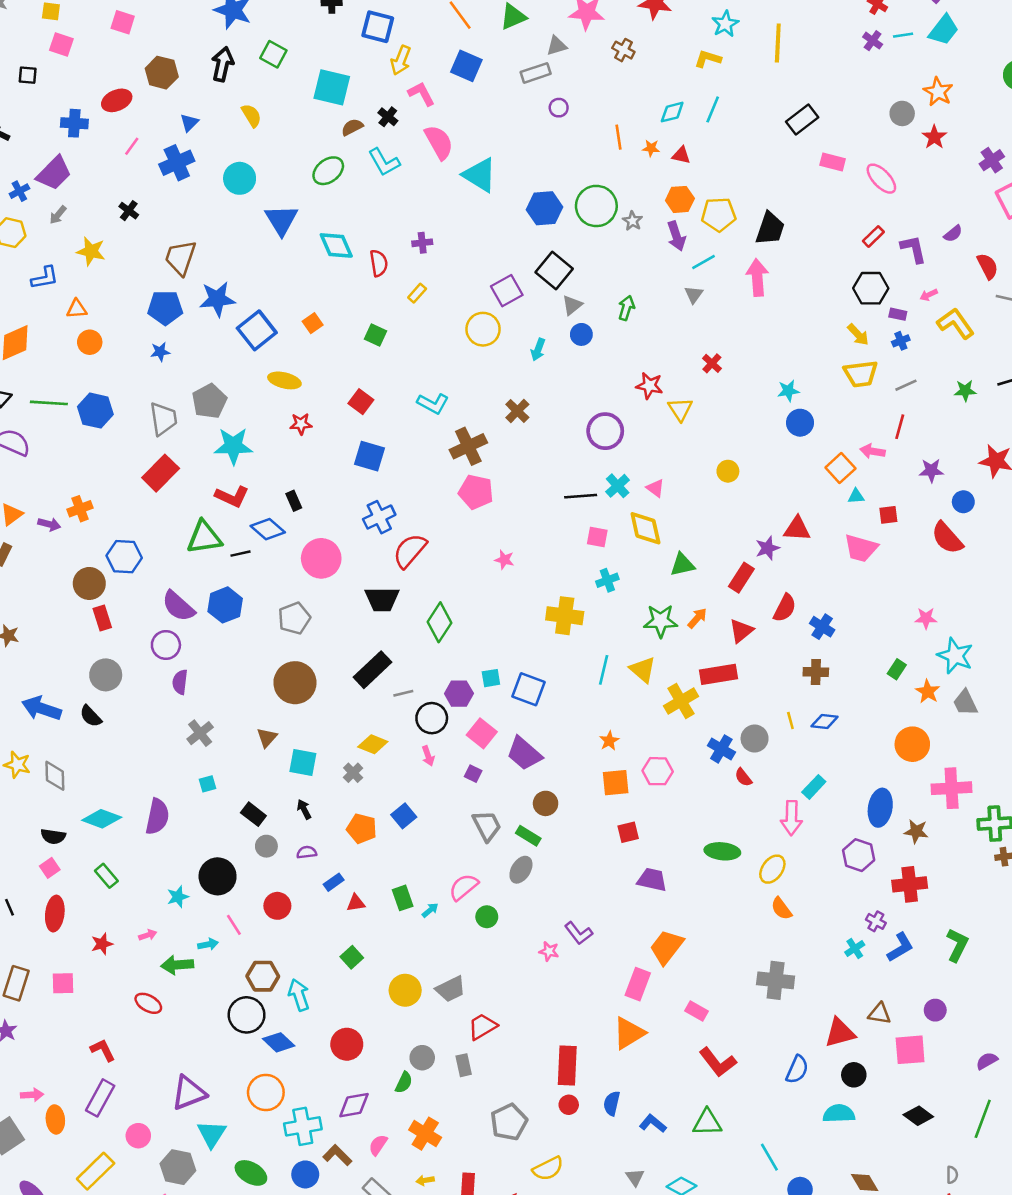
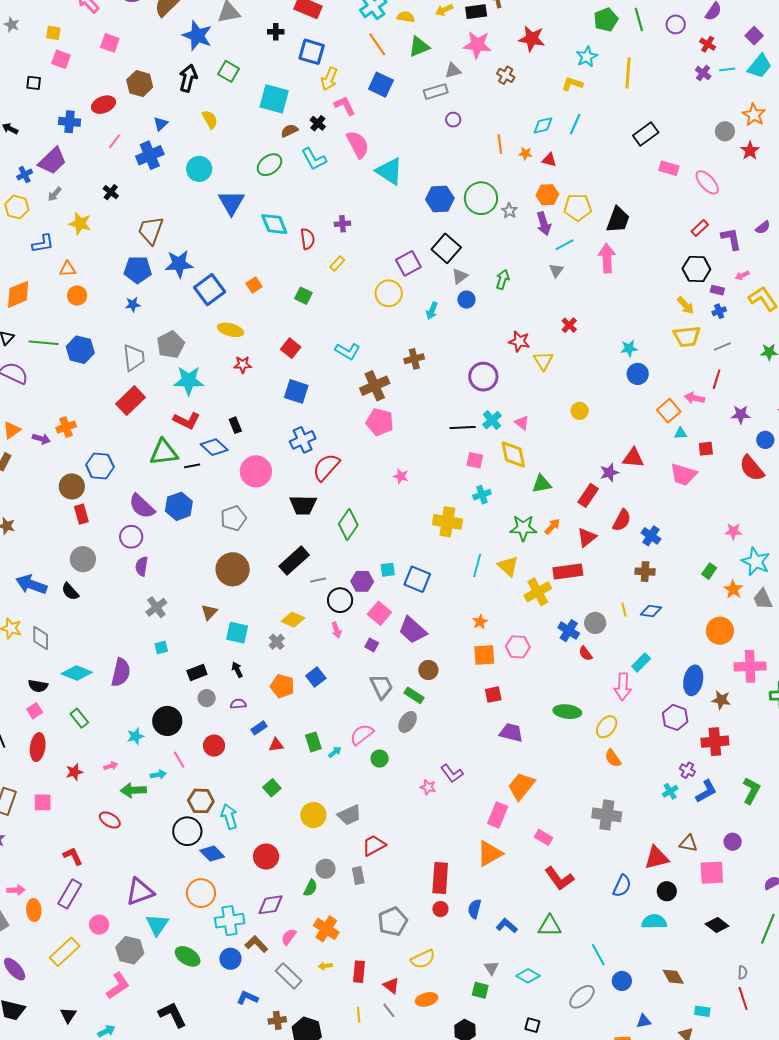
brown cross: (517, 411) -> (414, 359), turned 30
black rectangle: (253, 814) -> (197, 673), turned -60

